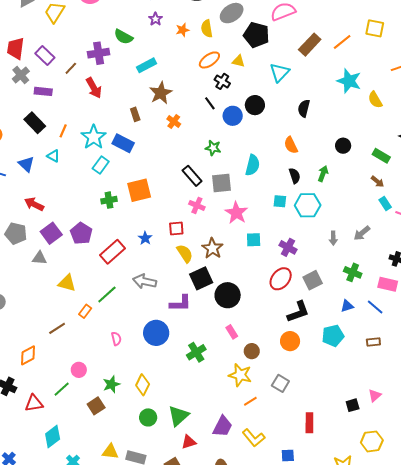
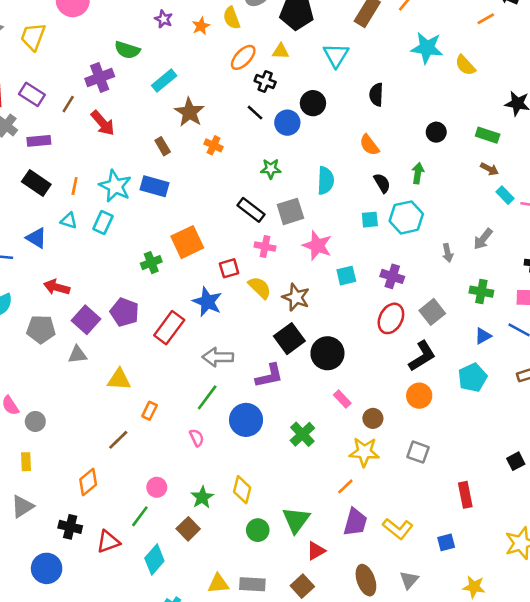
cyan rectangle: (101, 165) -> (103, 223), moved
red square: (176, 228) -> (229, 268), moved
blue star: (145, 238) -> (207, 302), size x1.6
yellow semicircle: (185, 253) -> (260, 288), moved
green line: (107, 294) -> (207, 397), moved
orange line: (250, 401) -> (345, 486), moved
cyan diamond: (53, 436) -> (154, 560), moved

